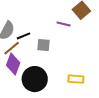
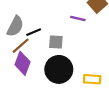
black circle: (35, 79) -> (59, 69), moved

